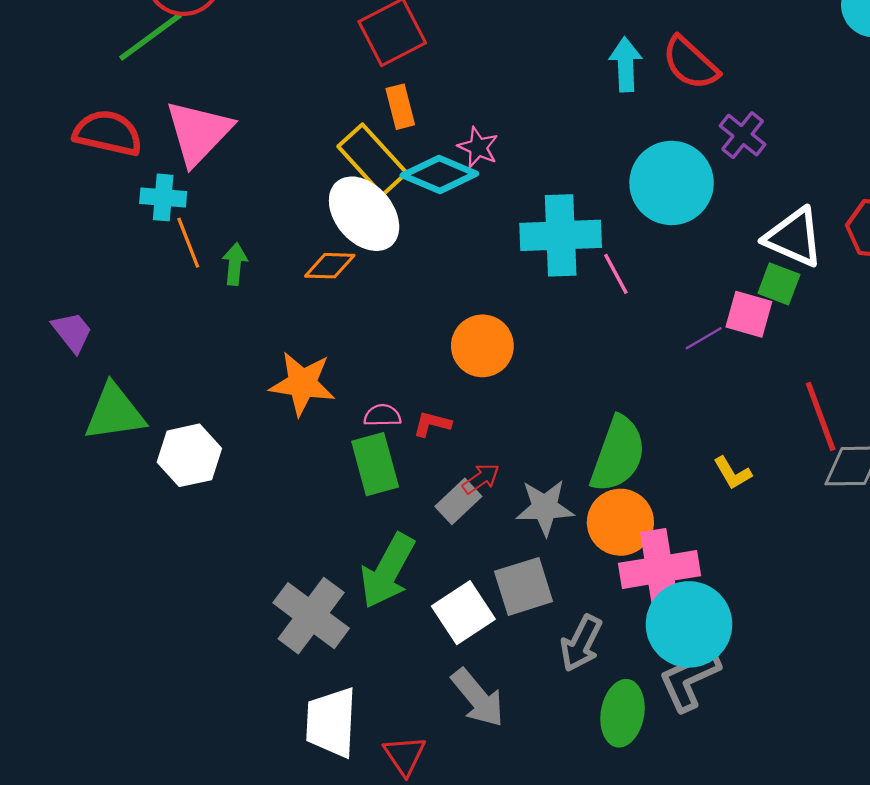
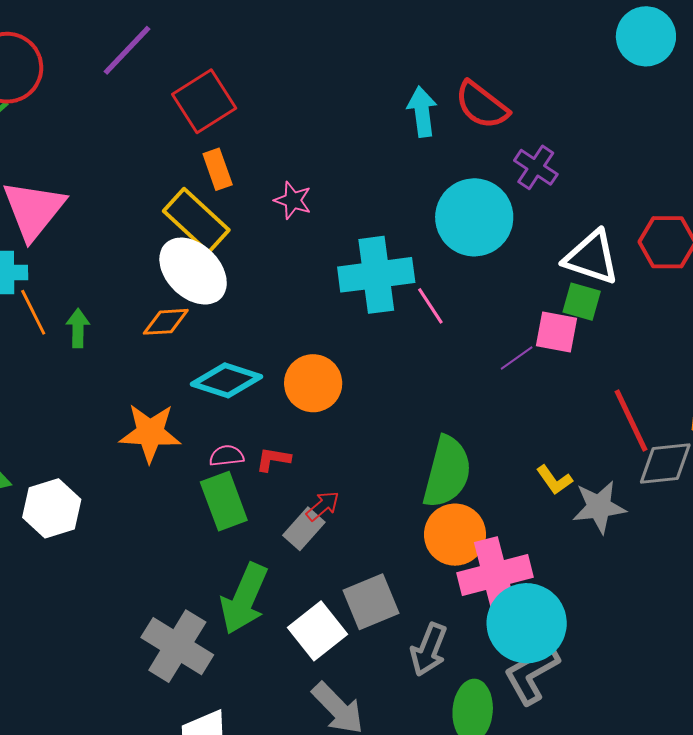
cyan diamond: (439, 174) -> (226, 380), moved
gray star: (545, 507) -> (599, 507), moved

